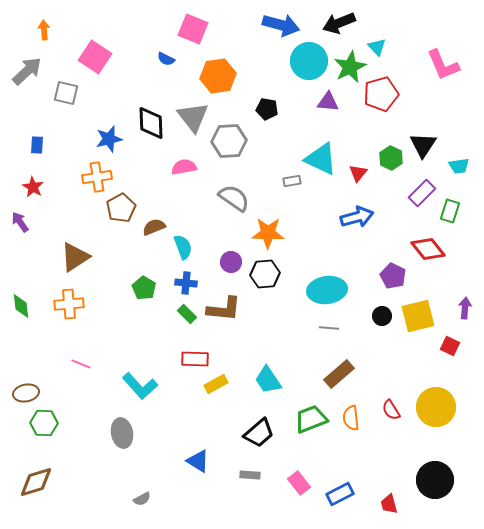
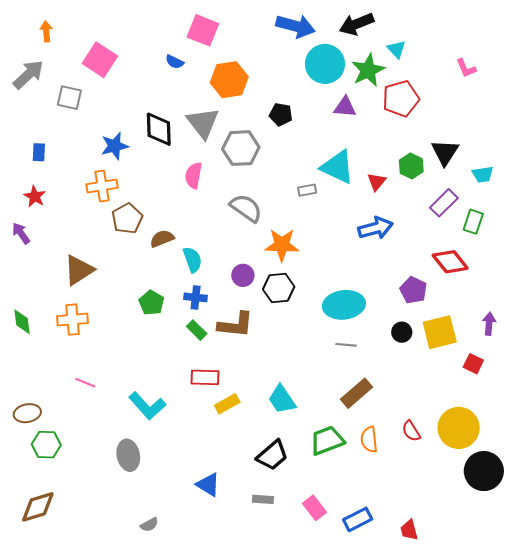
pink L-shape: (443, 65) -> (466, 68), size x0.6
pink semicircle: (184, 167) -> (193, 175), turned -70
black circle: (435, 480) -> (484, 471), moved

